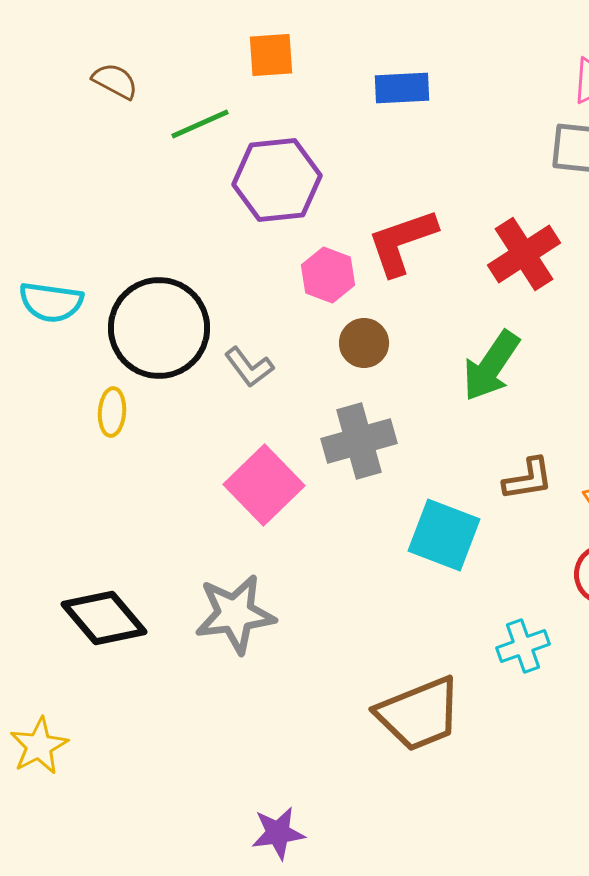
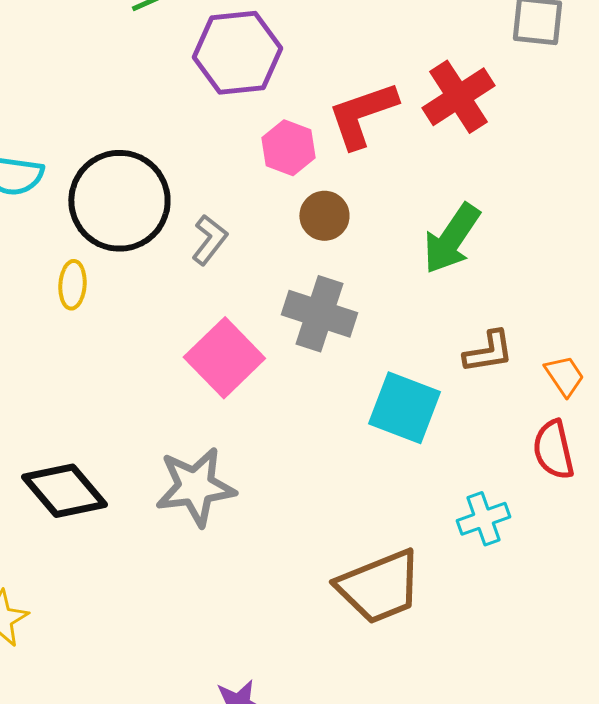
red cross: (524, 254) -> (458, 97), moved
gray L-shape: (249, 367) -> (209, 240), turned -105
gray cross: (359, 441) -> (319, 314), turned 34

